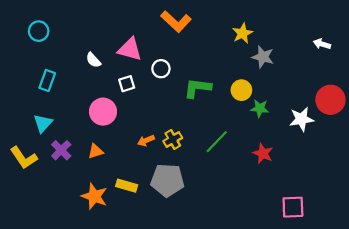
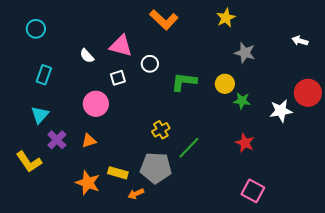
yellow star: (242, 33) -> (226, 18), moved
orange arrow: (146, 141) -> (136, 194), moved
green line: (217, 142) -> (189, 148), moved
yellow L-shape: (24, 158) -> (29, 162), moved
pink square: (293, 207) -> (253, 191), moved, turned 30

